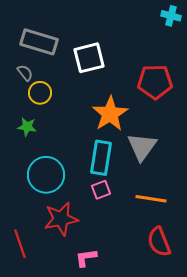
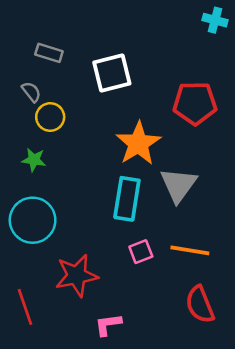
gray rectangle: (39, 42) -> (49, 53), size x0.6
cyan circle: (46, 175) -> (33, 220), moved
pink square: (101, 190) -> (141, 252), moved

